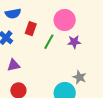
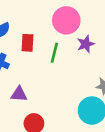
purple triangle: (14, 65) -> (19, 94), turned 32

